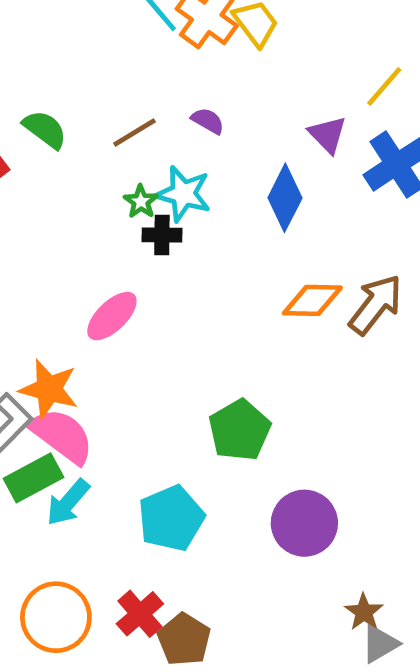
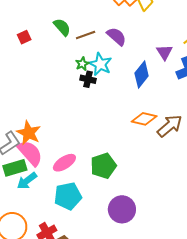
purple semicircle: (208, 121) -> (117, 36), size x1.5
green semicircle: (45, 129) -> (62, 27), moved
pink ellipse: (112, 316) -> (64, 163), moved

